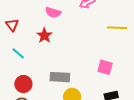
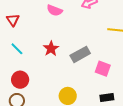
red star: (44, 35) -> (51, 49), moved
gray rectangle: (60, 77) -> (80, 54), moved, turned -36

